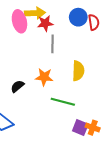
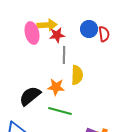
yellow semicircle: (78, 71) -> (77, 75), moved
black semicircle: (17, 86) -> (30, 96), size x1.6
green line: (63, 102) -> (60, 111), moved

